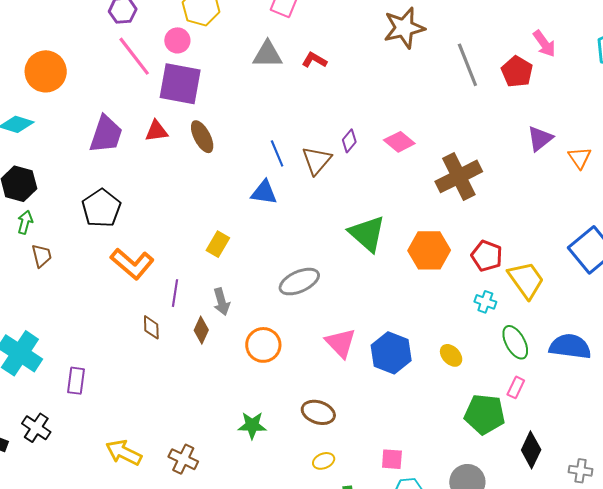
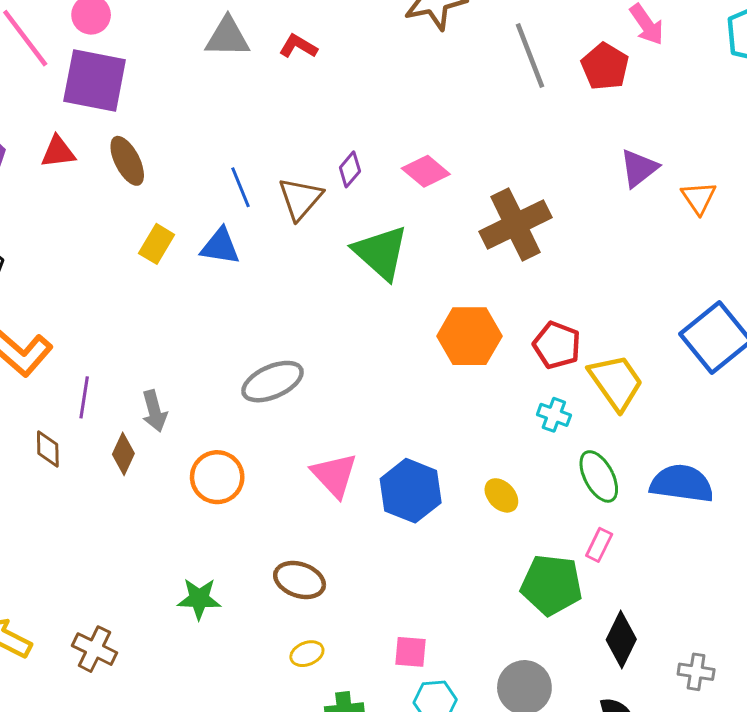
green triangle: (367, 234) -> (381, 253), moved
yellow rectangle: (218, 244) -> (157, 244), moved

